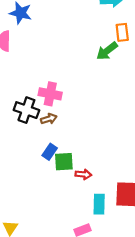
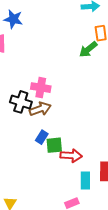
brown arrow: (49, 119) -> (40, 109), size x1.5
red arrow: (83, 174) -> (71, 156), size x1.5

